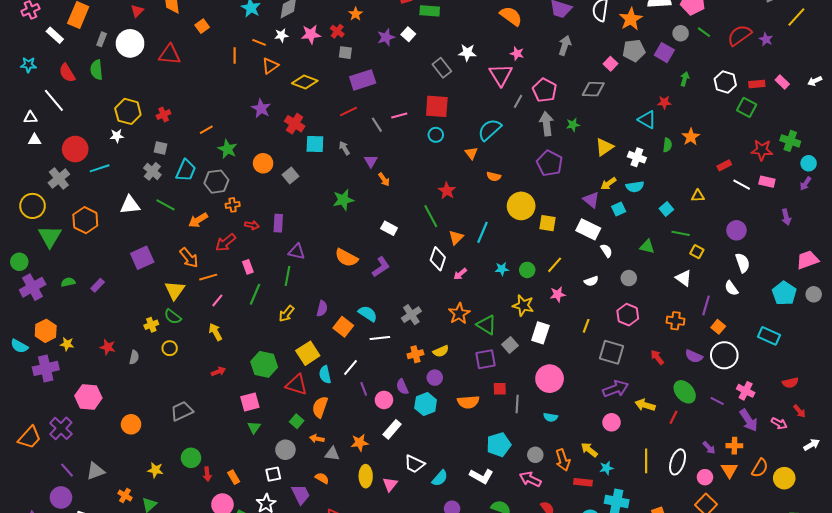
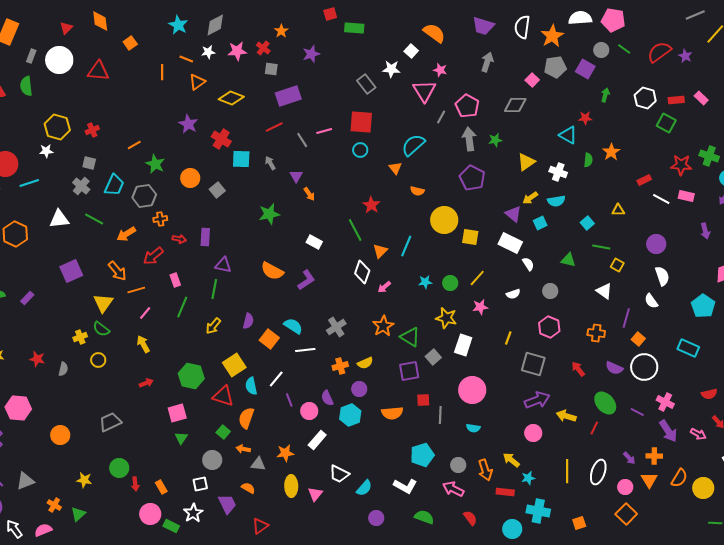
white square: (408, 34) -> (411, 51), moved

